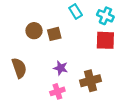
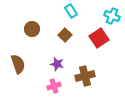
cyan cross: (105, 16) -> (112, 16), moved
brown square: (54, 34) -> (65, 35), moved, turned -32
red square: (105, 40) -> (99, 38), turned -36

